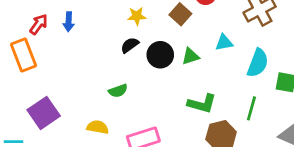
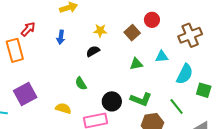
blue arrow: (69, 22) -> (61, 37), moved
black circle: (160, 55) -> (112, 101), moved
green semicircle: (118, 91) -> (81, 83), turned 72
green line: (251, 108) -> (177, 107), turned -60

